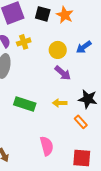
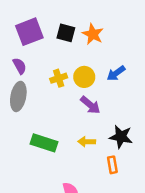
yellow cross: (24, 42) -> (59, 78), moved
orange rectangle: (81, 122) -> (112, 165), turned 32

